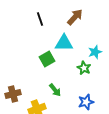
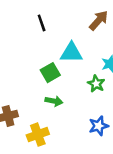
brown arrow: (75, 17) -> (99, 20), moved
green arrow: (55, 90) -> (54, 101), moved, turned -40

